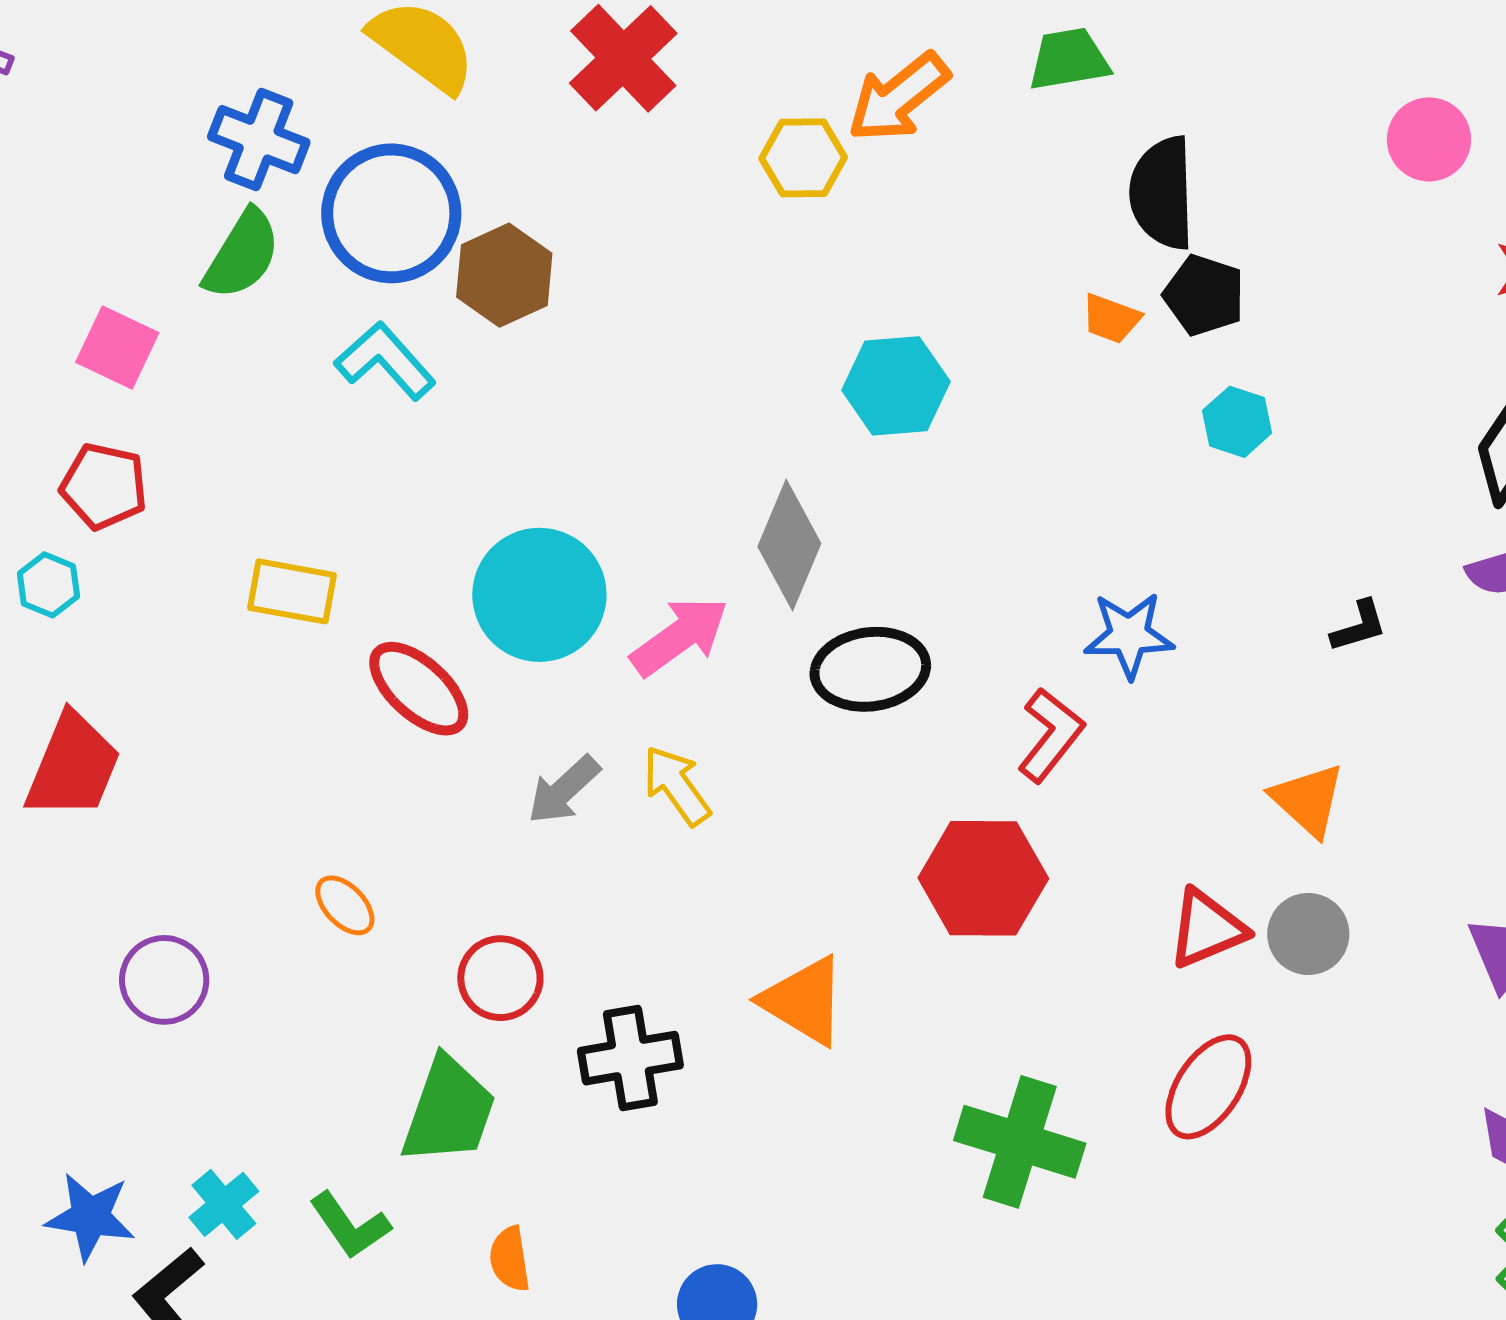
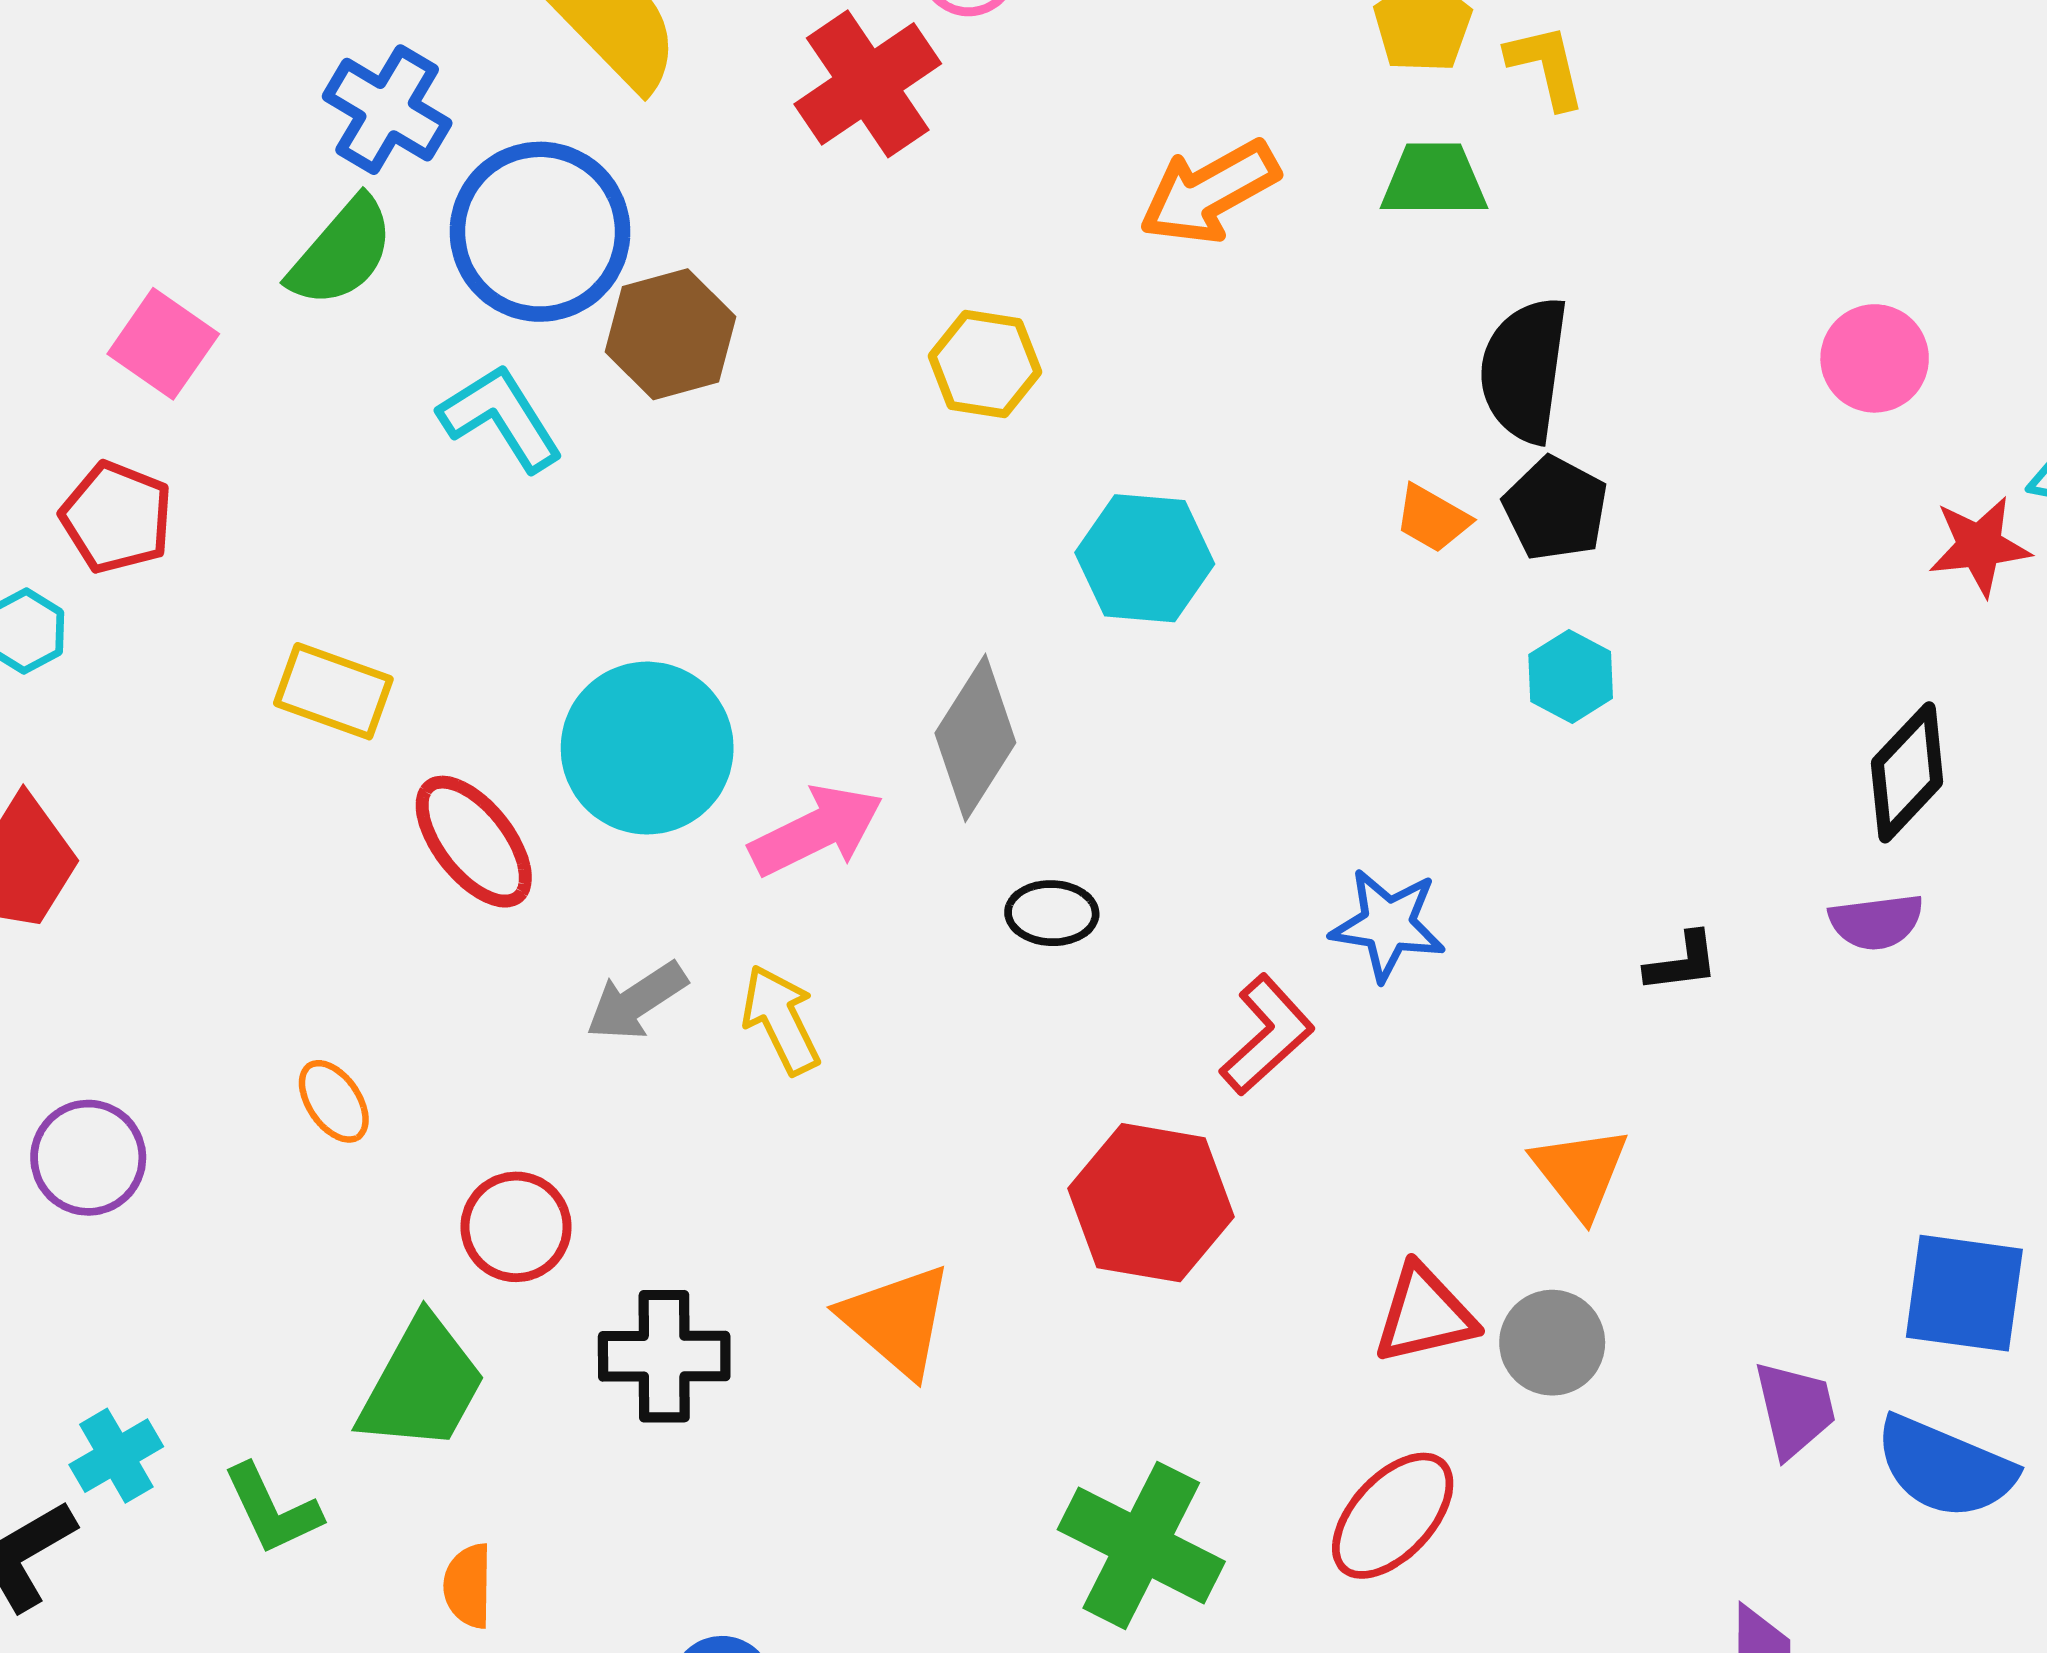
yellow hexagon: (803, 158) -> (985, 364), moved
black ellipse: (870, 669) -> (1052, 913), size x0.6

